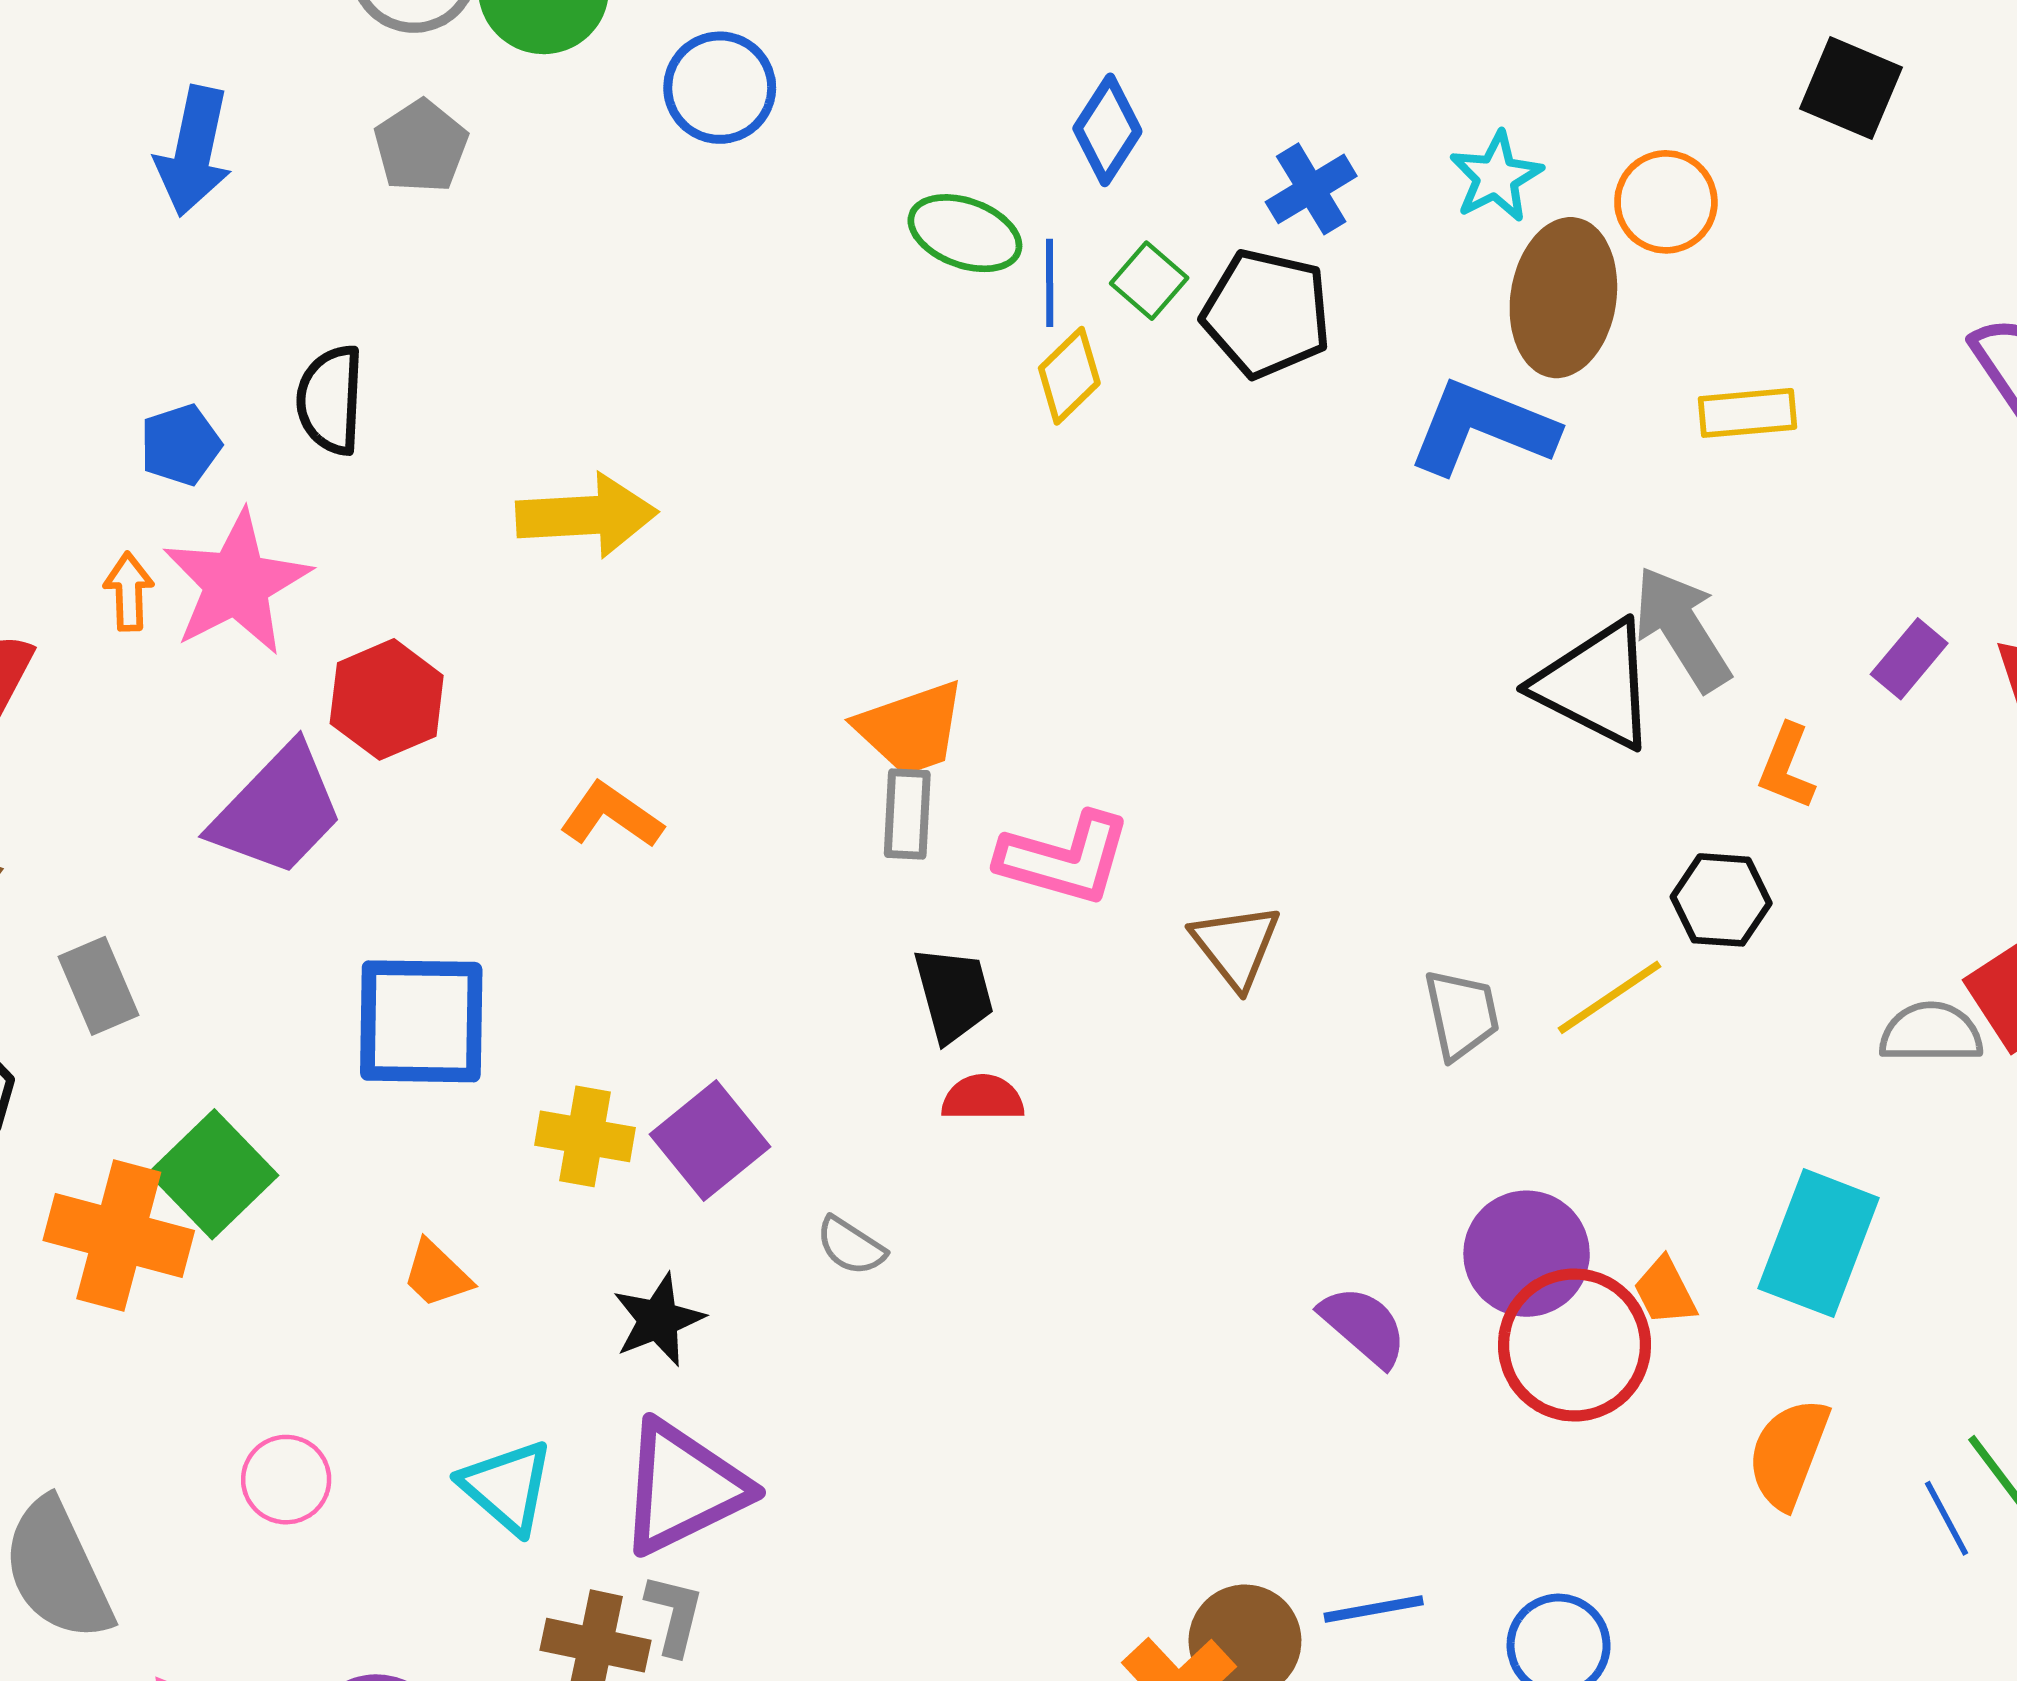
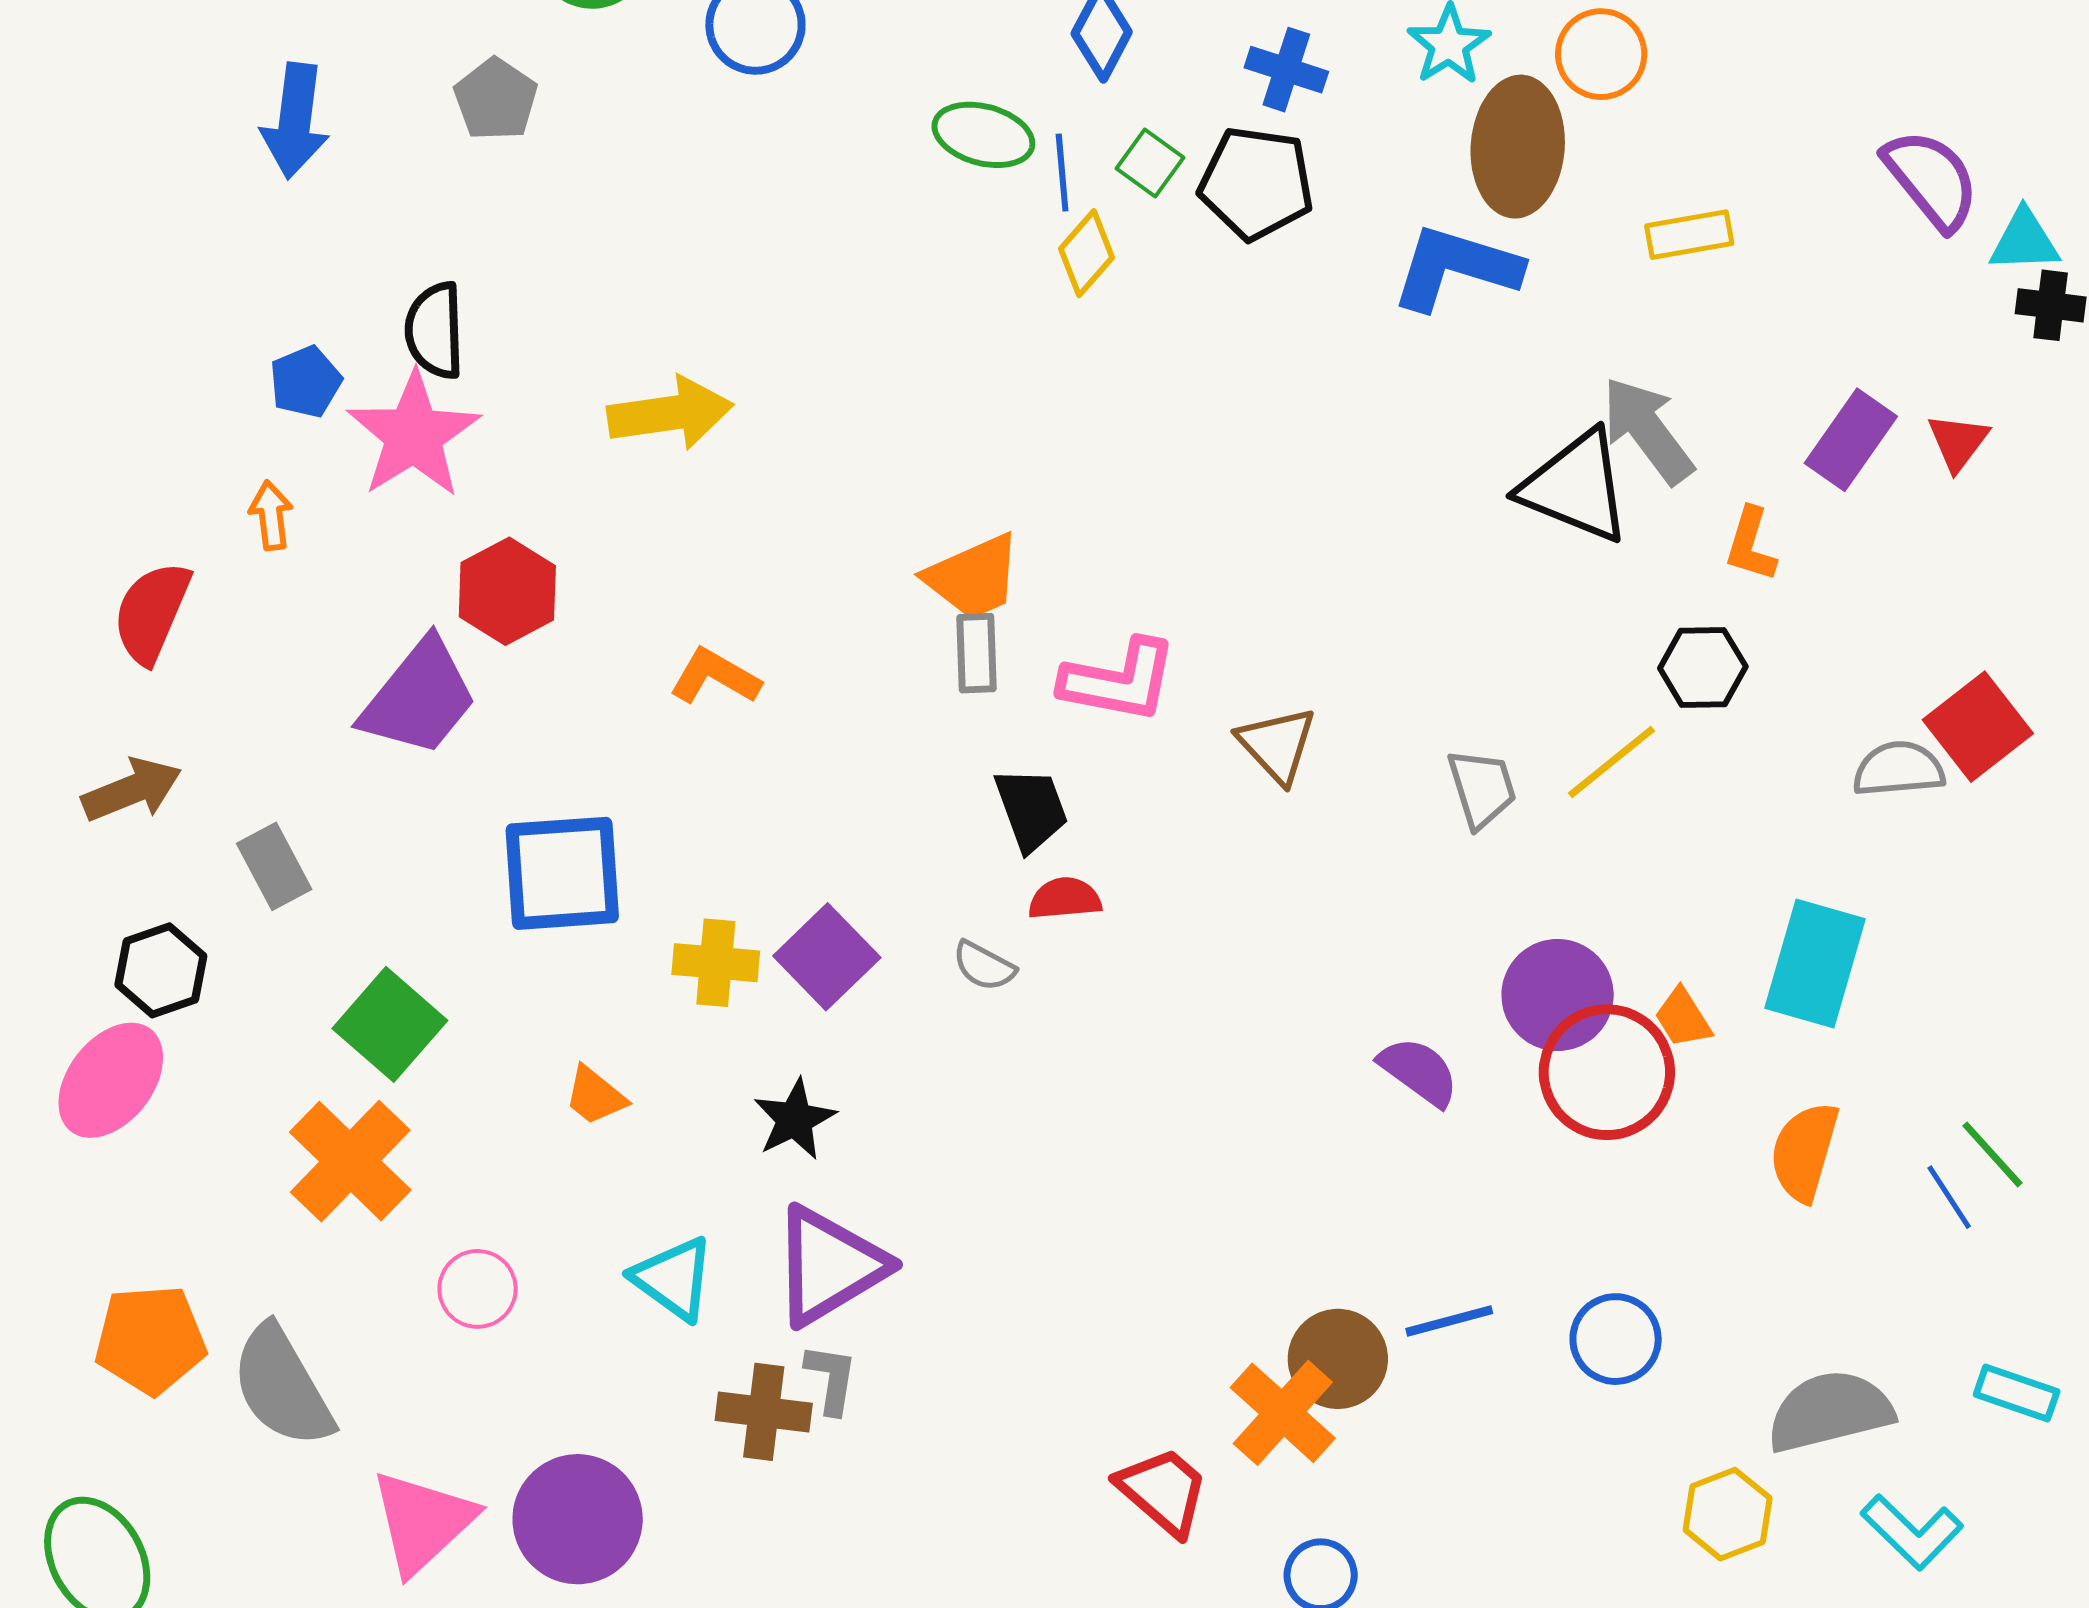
blue cross: (1311, 189) -> (1286, 70), turned -36
pink star: (237, 583) -> (414, 435), moved
purple rectangle: (1909, 659) -> (1851, 440), size x1.4
orange cross: (119, 1236) -> (350, 1161), moved, turned 34
gray semicircle: (851, 1246) -> (984, 966), moved

